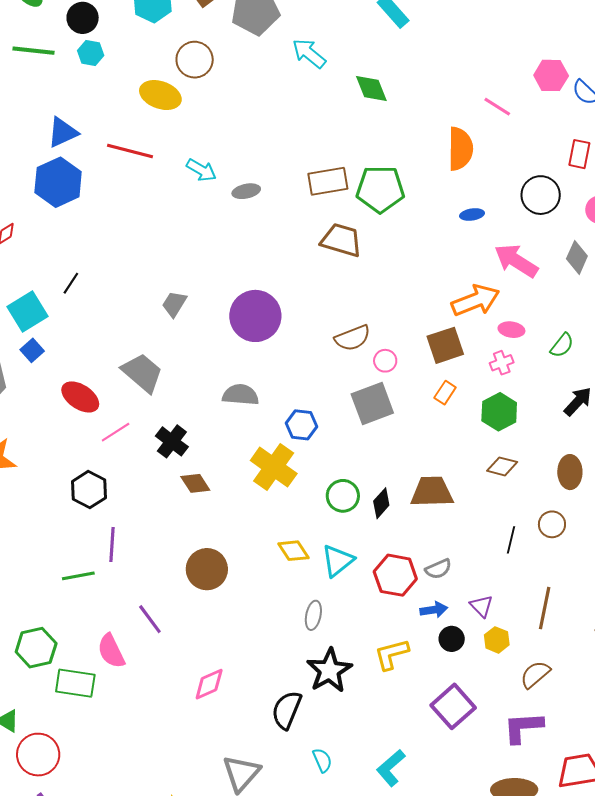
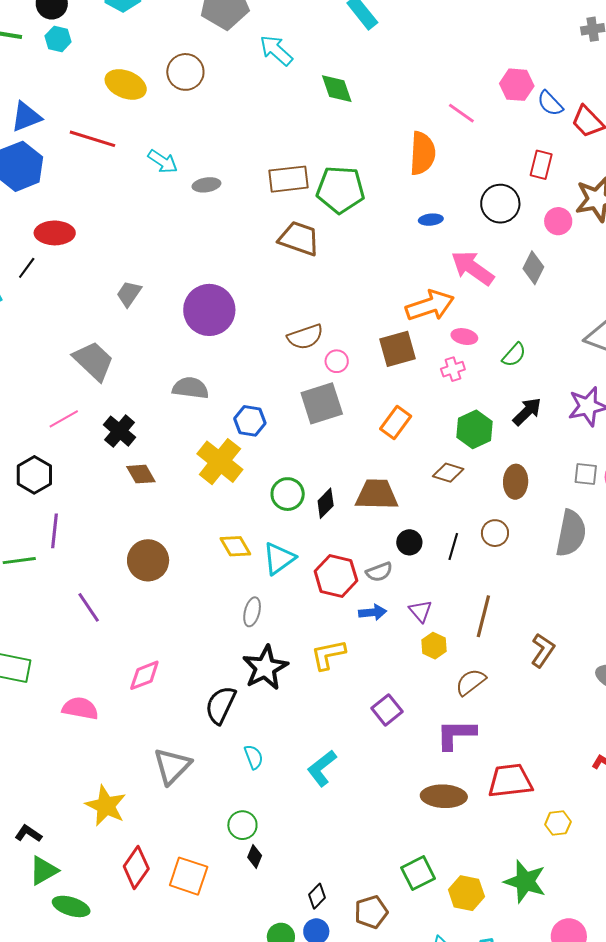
brown circle: (195, 60) -> (185, 72), moved
orange rectangle: (445, 393) -> (396, 423), moved, size x1.4
red ellipse: (80, 397) -> (55, 233), moved, turned -36
green hexagon: (499, 412) -> (474, 429), moved
black circle: (452, 639) -> (409, 542), moved
pink semicircle: (111, 651) -> (80, 708), moved, turned 123
purple square: (453, 706) -> (387, 710), size x0.7

